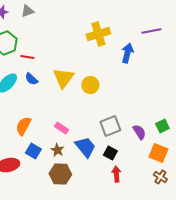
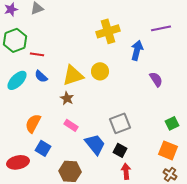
yellow triangle: (63, 78) -> (73, 75), turned 35
yellow circle: (90, 85) -> (100, 71), moved
purple semicircle: (139, 132) -> (156, 79), moved
brown star: (57, 150) -> (67, 98), moved

